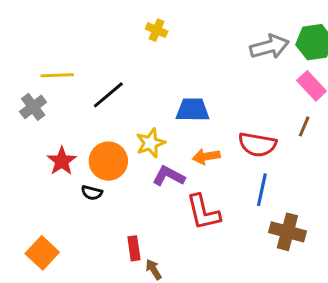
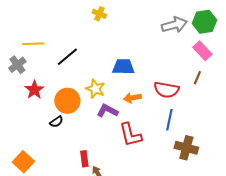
yellow star: (151, 143) -> (95, 89), turned -30
red star: (62, 161) -> (34, 90), moved
black semicircle: (92, 193) -> (56, 122), turned -48

